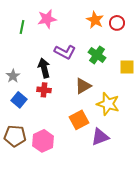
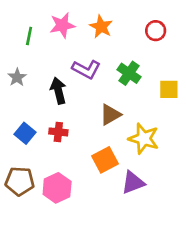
orange star: (95, 20) -> (101, 27), moved
gray star: (13, 76) -> (17, 77), moved
red cross: (44, 90) -> (58, 132), moved

